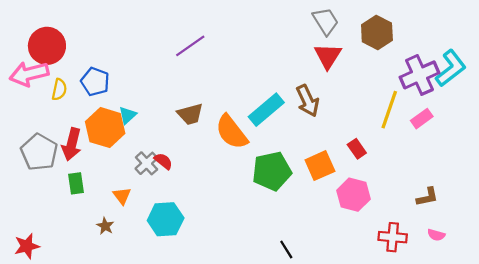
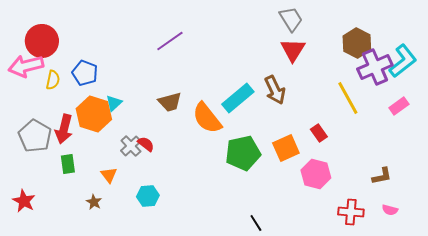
brown hexagon: (377, 32) -> (357, 43), moved
yellow line: (389, 110) -> (348, 98), turned -48
pink rectangle: (422, 119) -> (399, 106), moved
cyan hexagon: (166, 219) -> (148, 196), size x0.7
red star: (27, 246) -> (24, 201), moved, turned -30

